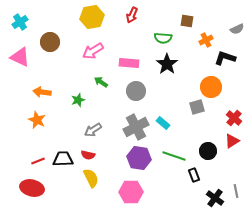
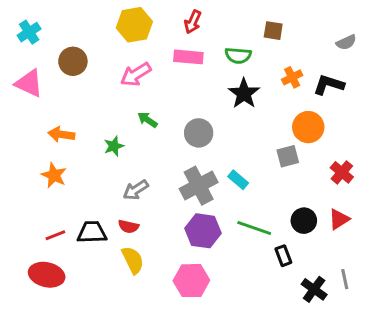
orange cross: (206, 40) -> (292, 77), moved
pink rectangle: (129, 63) -> (188, 57), moved
red triangle: (232, 141) -> (339, 219), moved

